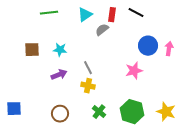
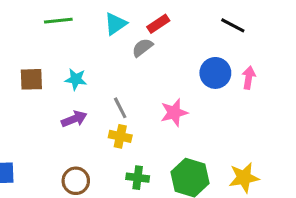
black line: (136, 13) -> (233, 25), moved
red rectangle: (112, 15) -> (158, 24), turned 48
pink star: (134, 71) -> (174, 113), moved
green cross: (99, 112) -> (138, 178), turned -32
yellow star: (166, 112) -> (244, 178), turned -30

